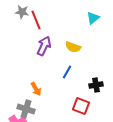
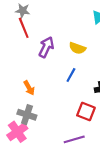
red line: (36, 20) -> (24, 28), moved
orange arrow: (36, 89) -> (29, 88), moved

